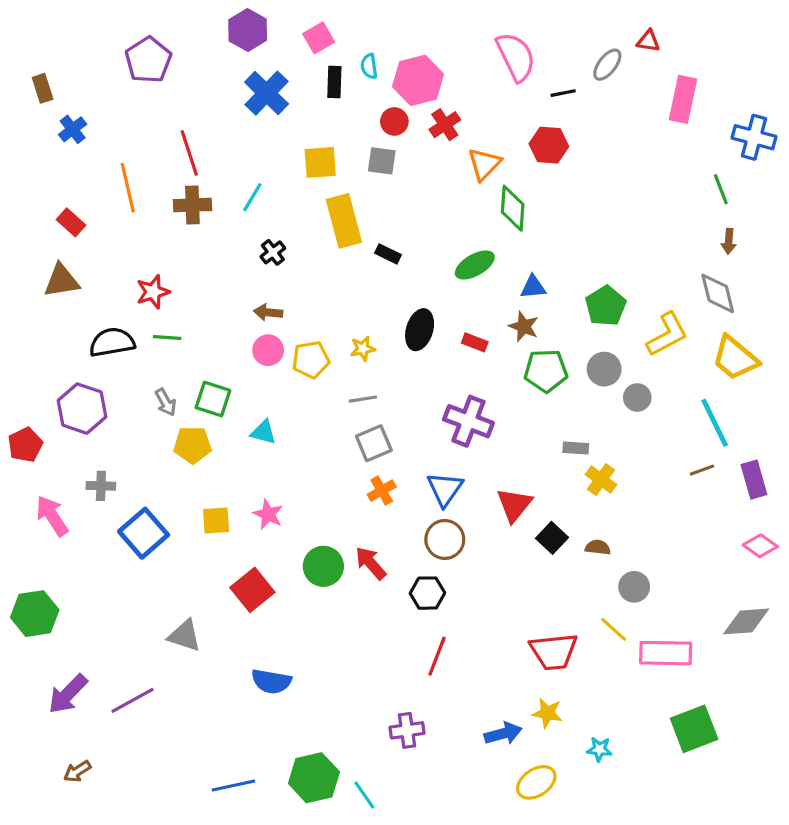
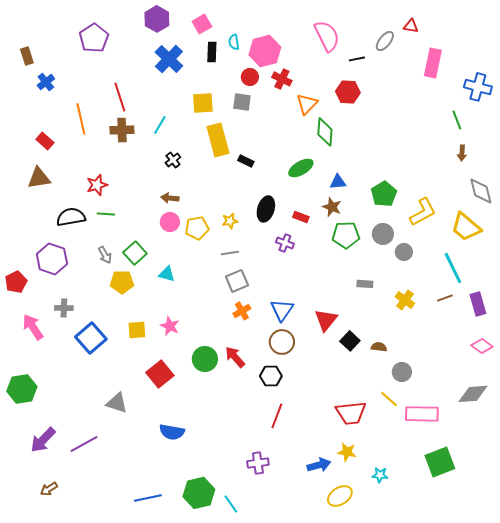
red cross: (445, 125) -> (282, 79), turned -30
gray diamond: (718, 293) -> (481, 191), moved
green square: (213, 399) -> (135, 253), turned 30
purple cross: (468, 421) -> (285, 243), moved, size x0.6
yellow cross: (601, 480) -> (405, 300), moved

